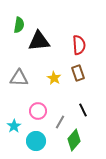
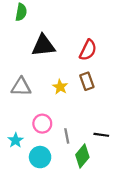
green semicircle: (19, 25) -> (21, 12), moved
red semicircle: (79, 45) -> (88, 50), turned 30
black line: (83, 110) -> (101, 135), moved, turned -56
gray line: (60, 122) -> (67, 136), turned -40

